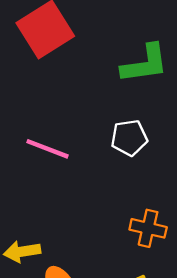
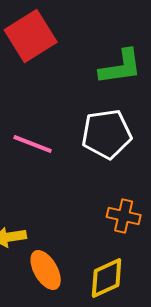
white pentagon: (129, 138) -> (107, 134), size x1.5

